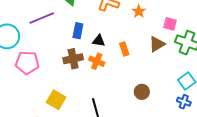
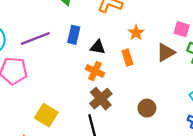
orange star: (139, 11) -> (136, 33), moved
purple line: (42, 18) -> (35, 39), moved
brown cross: (73, 59) -> (101, 99), moved, turned -30

